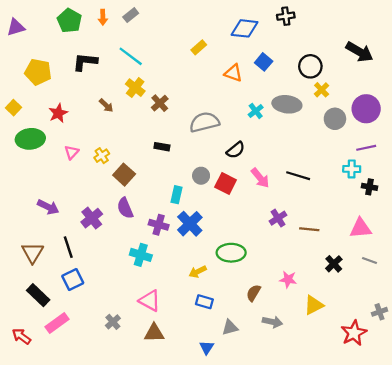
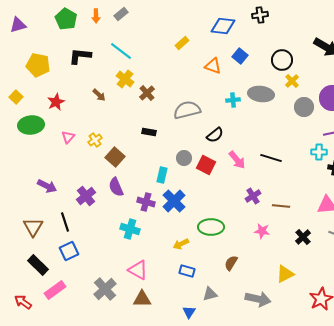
cyan cross: (256, 111) -> (233, 100), turned 32
pink star: (288, 279) -> (262, 231), moved
gray cross: (113, 322) -> (105, 289), size x1.6
gray arrow: (272, 322) -> (258, 299), moved, size x1.4

